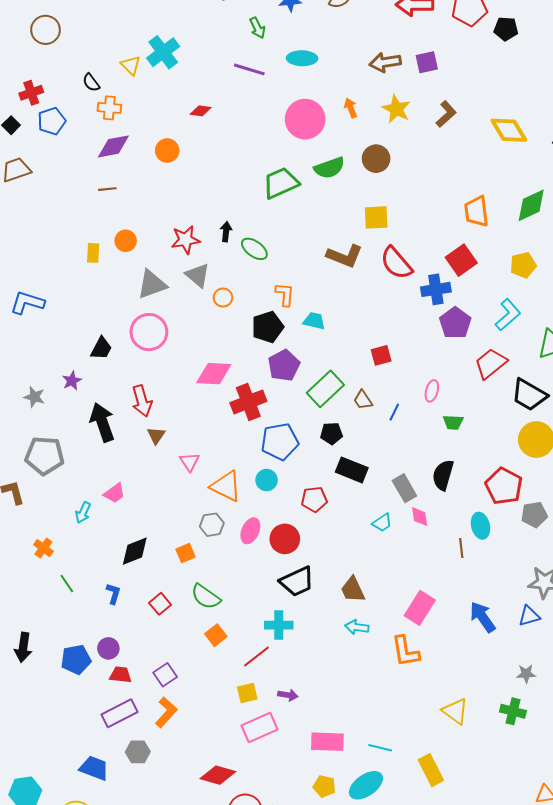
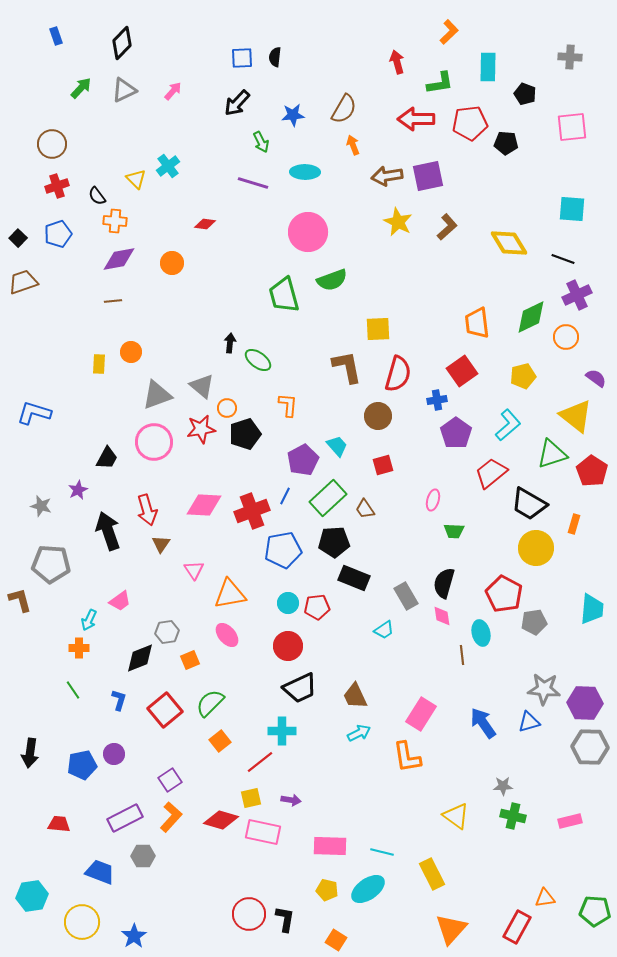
cyan cross: (163, 52) -> (168, 166), size x0.7
purple square: (427, 62) -> (428, 176), size x1.4
red cross: (31, 93) -> (57, 186), moved
orange arrow: (351, 108) -> (353, 145), moved
brown circle: (376, 159) -> (378, 416), moved
green trapezoid: (281, 183) -> (284, 295), turned -81
red star: (185, 240) -> (201, 429), moved
brown L-shape: (345, 256) -> (347, 367), turned -123
red semicircle: (396, 263) -> (398, 374), turned -123
blue cross: (436, 289) -> (437, 400), size x0.7
cyan trapezoid: (314, 321) -> (337, 446), moved, turned 35
black pentagon: (268, 327) -> (245, 434), moved
purple pentagon: (284, 365) -> (303, 460), moved
pink diamond: (214, 374) -> (204, 505), moved
blue line: (394, 412) -> (285, 496), moved
black pentagon: (331, 433) -> (334, 542), size x1.4
cyan circle: (267, 480) -> (288, 603), moved
orange triangle: (226, 486) -> (230, 594), turned -36
pink diamond: (420, 517) -> (442, 616), moved
gray hexagon: (212, 525) -> (167, 632), moved
pink ellipse: (250, 531) -> (227, 635), moved, turned -65
orange cross: (43, 548) -> (79, 648), moved, turned -36
green semicircle: (206, 597) -> (210, 703), turned 100
red square: (160, 604) -> (165, 710), size x1.6
cyan arrow: (357, 627) -> (359, 733), turned 145
gray star: (526, 674) -> (503, 786), moved
red trapezoid: (121, 675) -> (59, 824), moved
pink rectangle: (259, 727) -> (263, 832), turned 36
red diamond: (218, 775) -> (221, 820), moved

